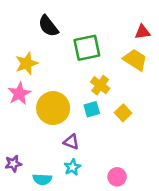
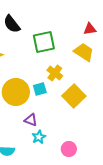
cyan square: (92, 109) -> (40, 89), moved
yellow square: (123, 113) -> (74, 96), size x1.6
cyan star: (72, 167) -> (39, 137), moved

